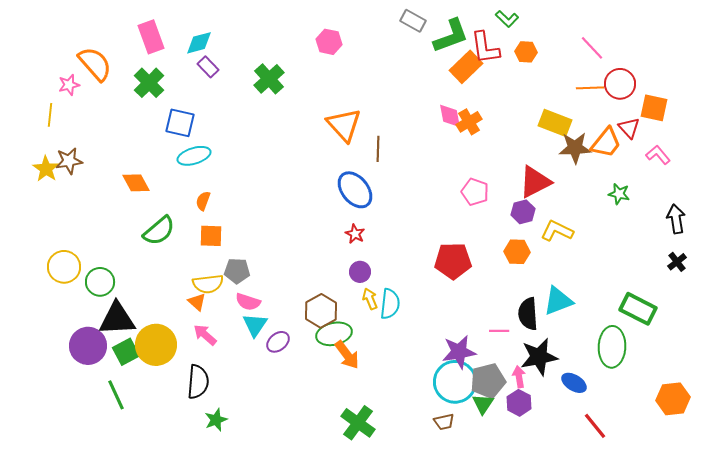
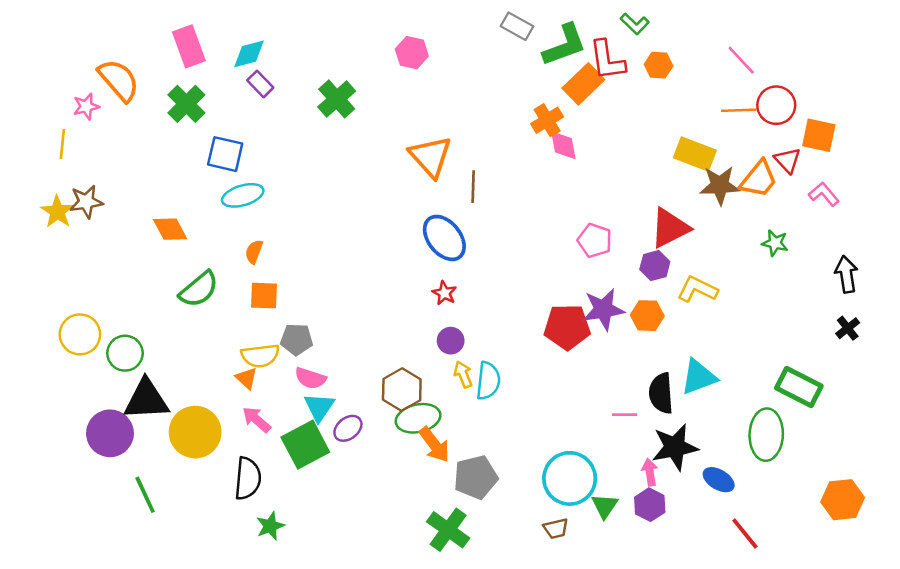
orange cross: (469, 122) -> (547, 120), moved
green square: (126, 352) -> (305, 445), moved, size x1.4
purple star: (459, 352) -> (603, 309), moved
gray pentagon: (488, 381) -> (476, 477), moved

